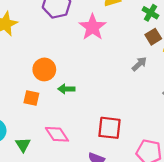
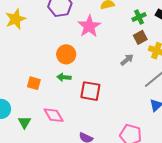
green cross: (150, 13) -> (139, 17), turned 32
orange circle: (44, 69) -> (66, 54), moved
red square: (109, 128) -> (90, 91), moved

